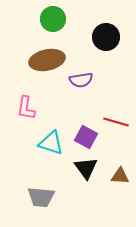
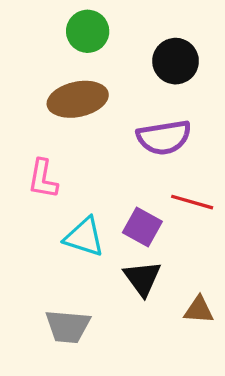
purple semicircle: (81, 80) -> (164, 137), moved, size x1.4
brown triangle: (120, 176) -> (199, 310), moved

